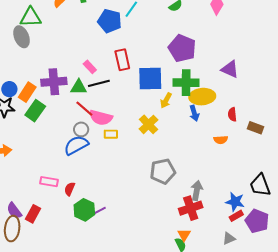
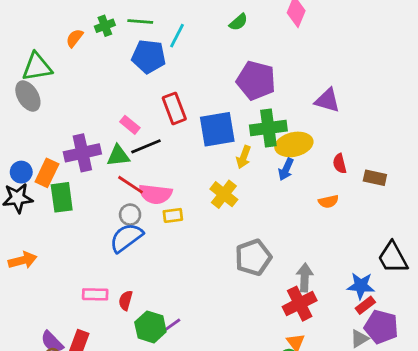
green rectangle: (35, 111) -> (62, 197), turned -35
blue arrow: (194, 113) -> (286, 169), turned 49
purple pentagon: (257, 221) -> (381, 327), moved

